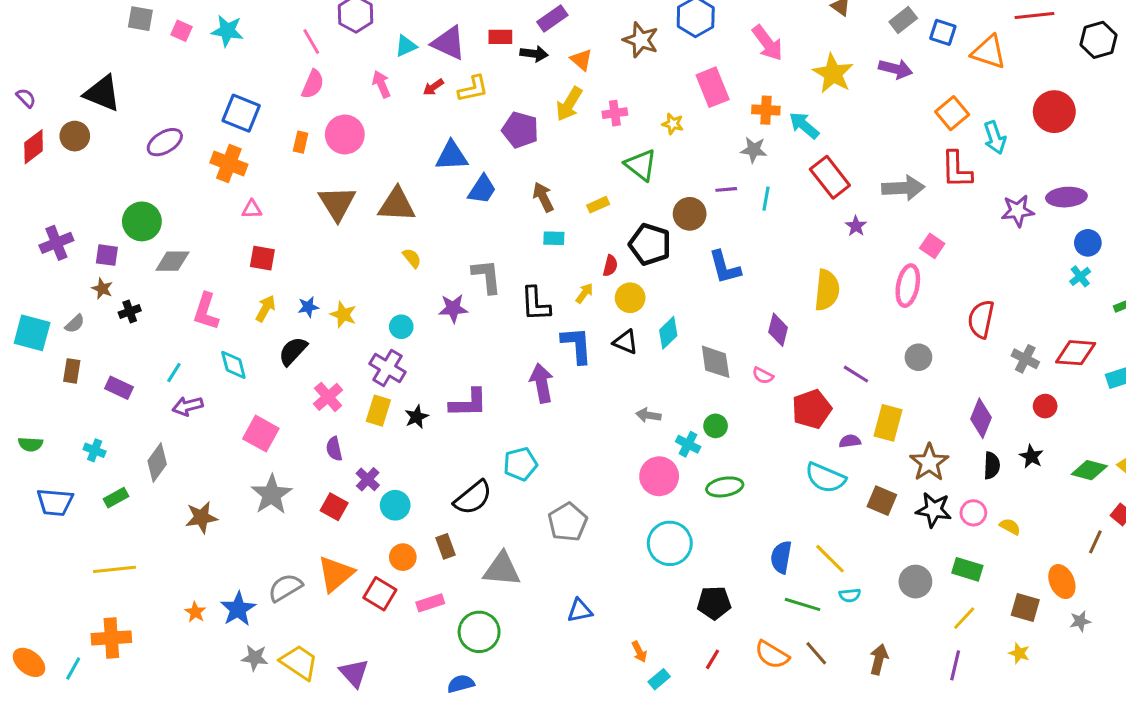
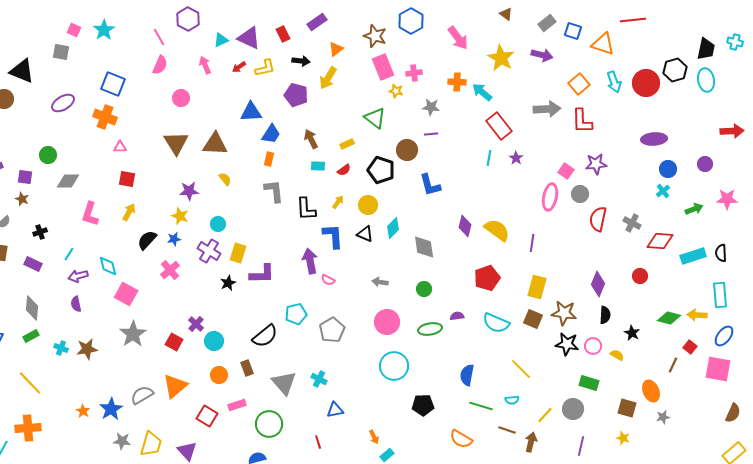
gray square: (140, 19) -> (61, 52), moved
cyan star: (227, 31) -> (104, 30), turned 30
red rectangle: (500, 37) -> (283, 34), turned 63
black hexagon: (1099, 40) -> (675, 70), moved
black arrow: (534, 54) -> (301, 61), moved
orange triangle: (581, 60) -> (336, 49), turned 42
pink rectangle: (713, 87) -> (383, 67), moved
pink cross: (615, 113) -> (414, 73), moved
pink circle: (345, 134) -> (181, 98), size x0.7
cyan arrow: (995, 138) -> (614, 82), moved
orange rectangle: (301, 142) -> (269, 159), moved
gray star: (754, 150) -> (431, 107), moved
gray arrow: (903, 188) -> (547, 109), moved
cyan line: (766, 199) -> (489, 158), moved
purple star: (1018, 211) -> (596, 164), moved
green circle: (142, 221) -> (48, 155), size x0.7
red semicircle: (610, 266) -> (344, 170), moved, turned 40
yellow semicircle: (827, 290) -> (497, 230), moved, turned -60
blue star: (308, 307) -> (174, 239), moved
purple star: (453, 308) -> (189, 191), moved
black cross: (130, 311) -> (40, 232), moved
gray circle: (918, 357) -> (580, 194), moved
gray cross: (1025, 359) -> (632, 223), moved
cyan diamond: (233, 365) -> (108, 266), moved
purple line: (856, 374) -> (532, 243), moved, turned 66
pink semicircle: (763, 376) -> (328, 280), moved
yellow rectangle: (378, 411) -> (238, 253), moved
purple semicircle: (850, 441) -> (457, 316), moved
cyan cross: (688, 444) -> (319, 379), moved
purple semicircle: (334, 449) -> (76, 304), moved
cyan cross: (95, 450) -> (61, 348), moved
black star: (1031, 456) -> (632, 333), moved
gray diamond: (157, 463) -> (32, 308), moved, turned -30
brown star: (929, 463) -> (564, 313), turned -30
brown square: (882, 501) -> (533, 319), moved
gray pentagon: (568, 522) -> (332, 330), moved
yellow line: (830, 559) -> (521, 369), moved
yellow line: (114, 569) -> (30, 383), turned 52
gray triangle: (502, 569) -> (284, 383), turned 44
gray circle: (915, 582) -> (573, 409), moved
red square: (380, 594) -> (207, 416), moved
yellow line: (964, 618) -> (545, 415), moved
brown line: (816, 653) -> (507, 430), moved, turned -30
red line: (713, 659) -> (318, 442), moved, turned -48
yellow trapezoid: (299, 662) -> (151, 444), turned 72

